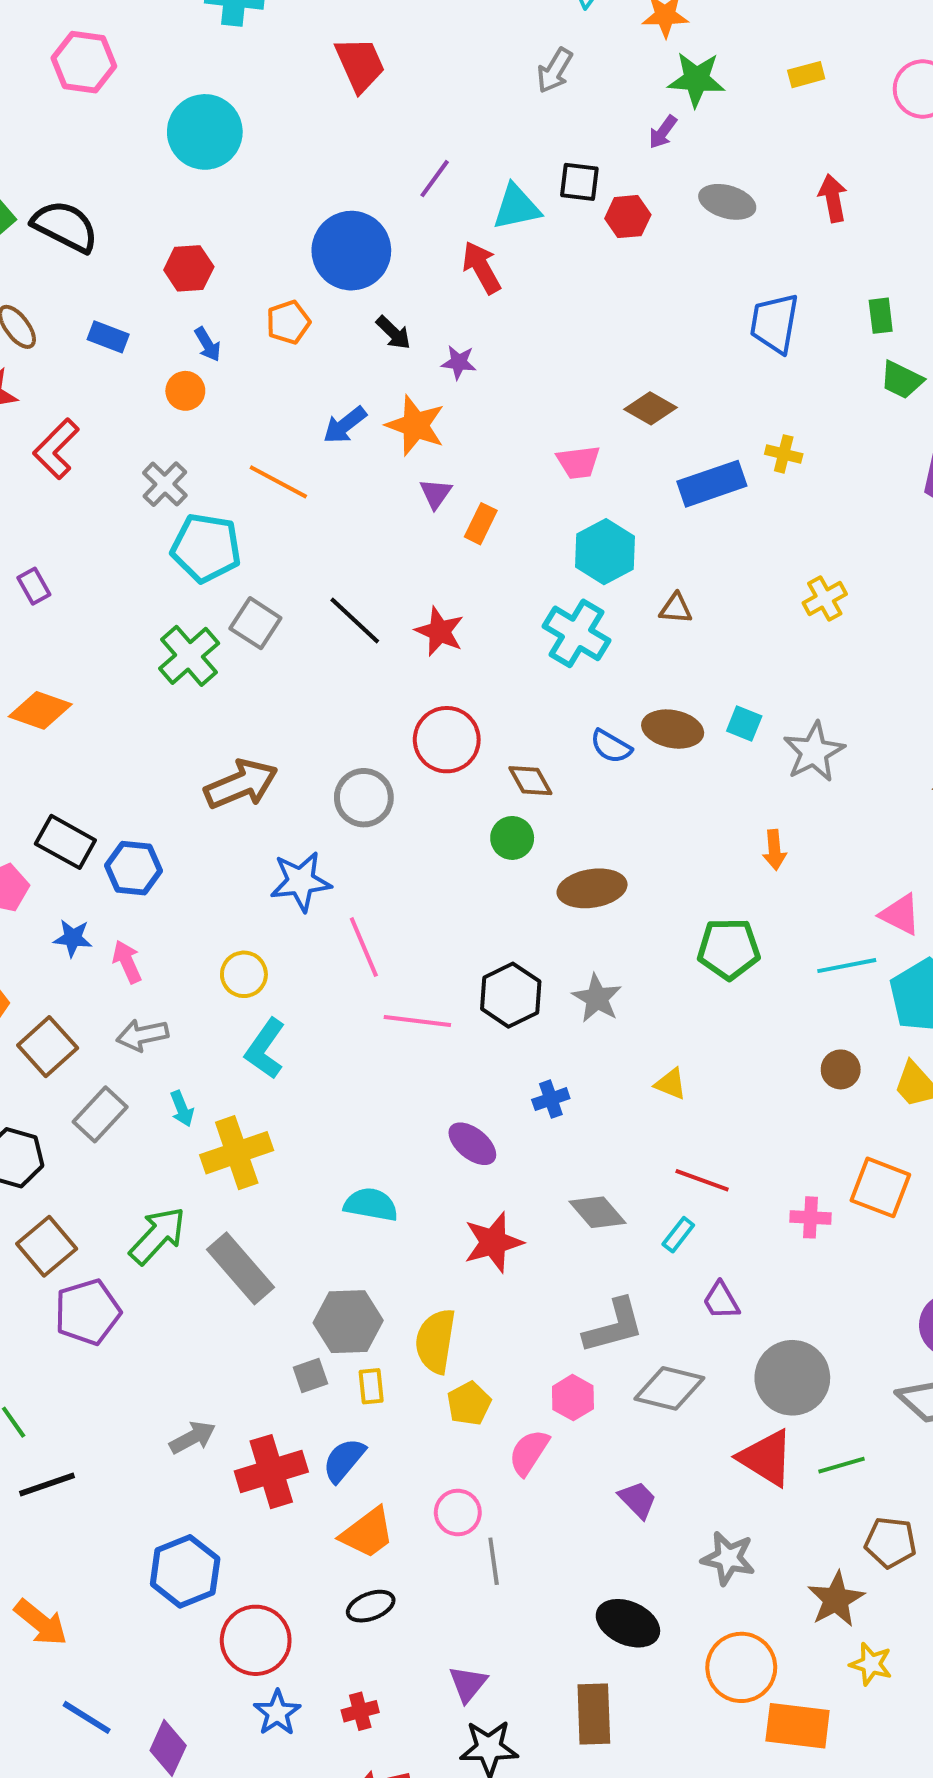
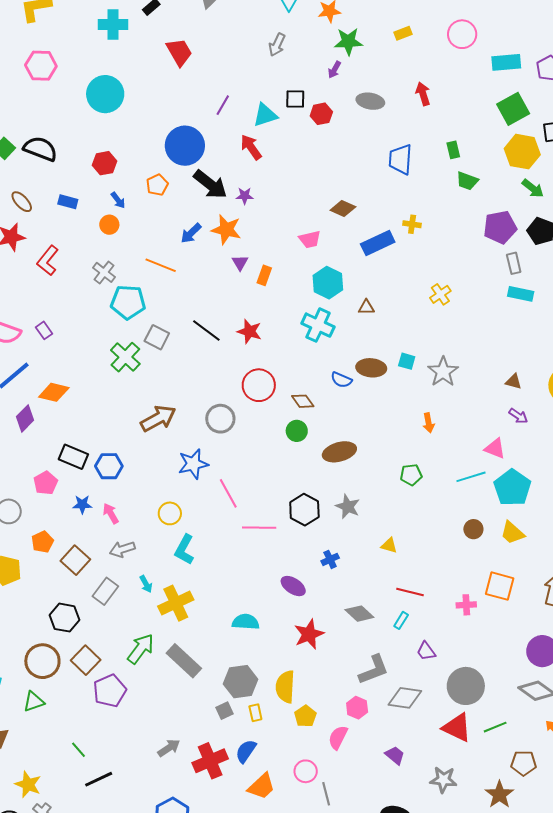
black arrow: (393, 333) -> (210, 184), size x1.8
green pentagon: (729, 949) -> (411, 475), size x0.7

